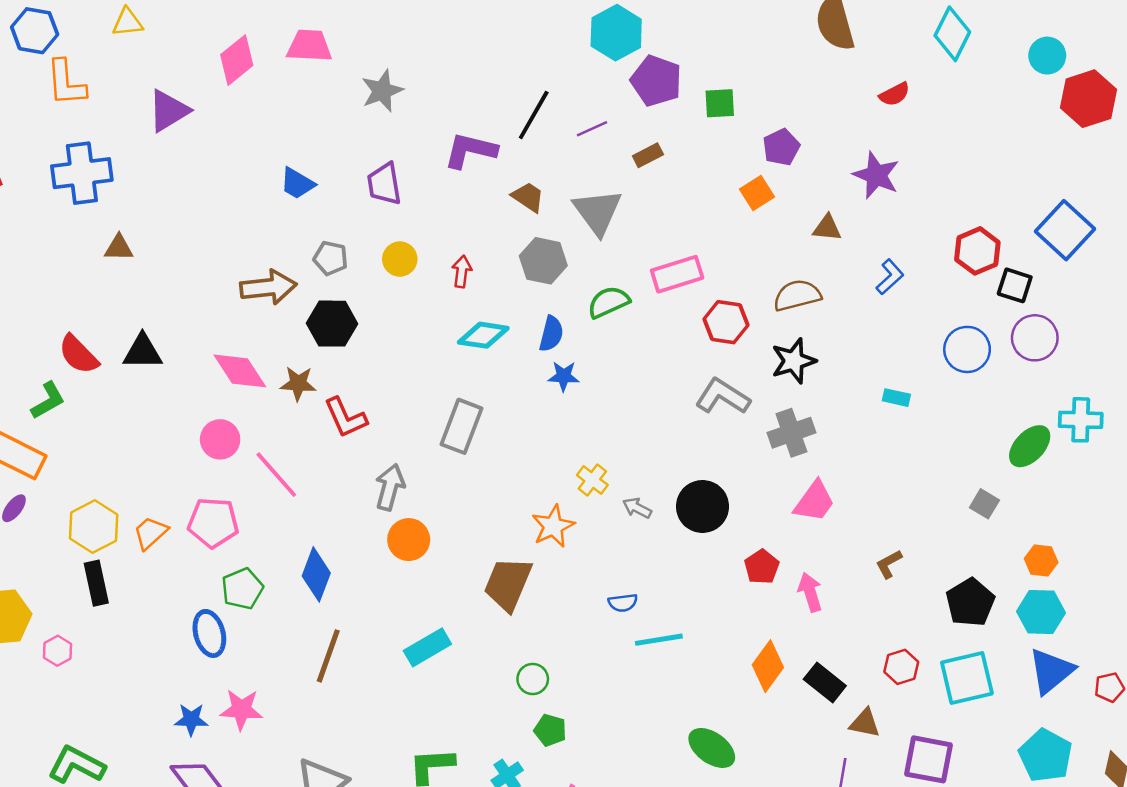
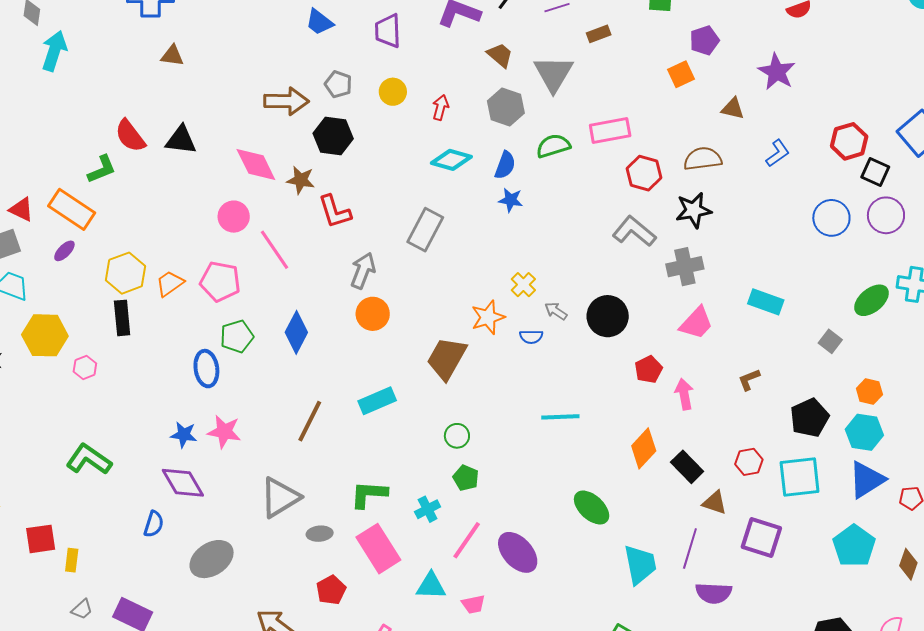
cyan rectangle: (896, 398) -> (766, 302), moved, size x1.6
blue semicircle: (623, 603) -> (531, 337), moved
brown line: (328, 656) -> (310, 421), moved

